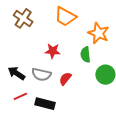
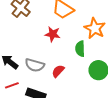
red star: (53, 51) -> (53, 34), moved

